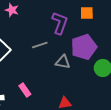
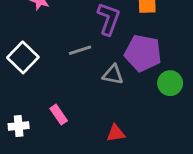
purple pentagon: (84, 47) -> (143, 53), turned 30

